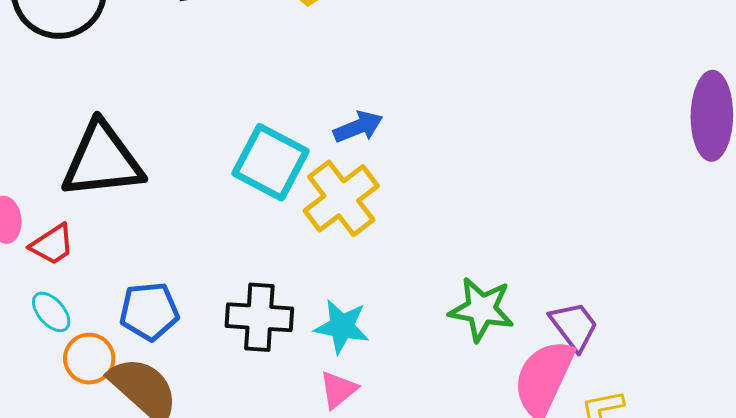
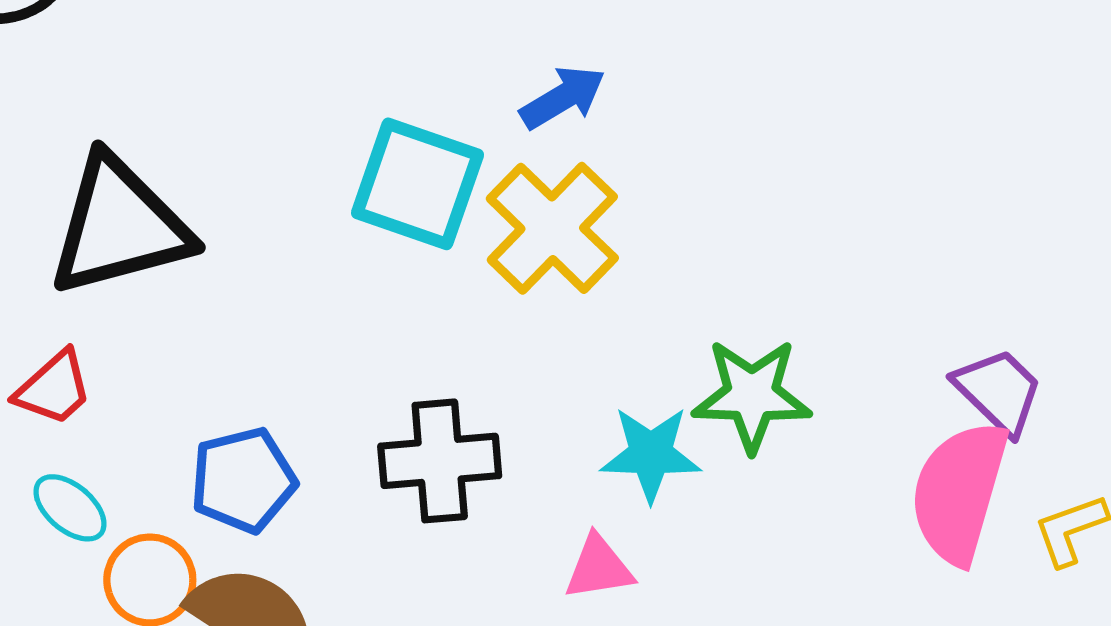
green star: (481, 309) -> (752, 395), moved
cyan star: (342, 327) -> (651, 454), moved
pink triangle: (338, 390) -> (599, 568), turned 39

